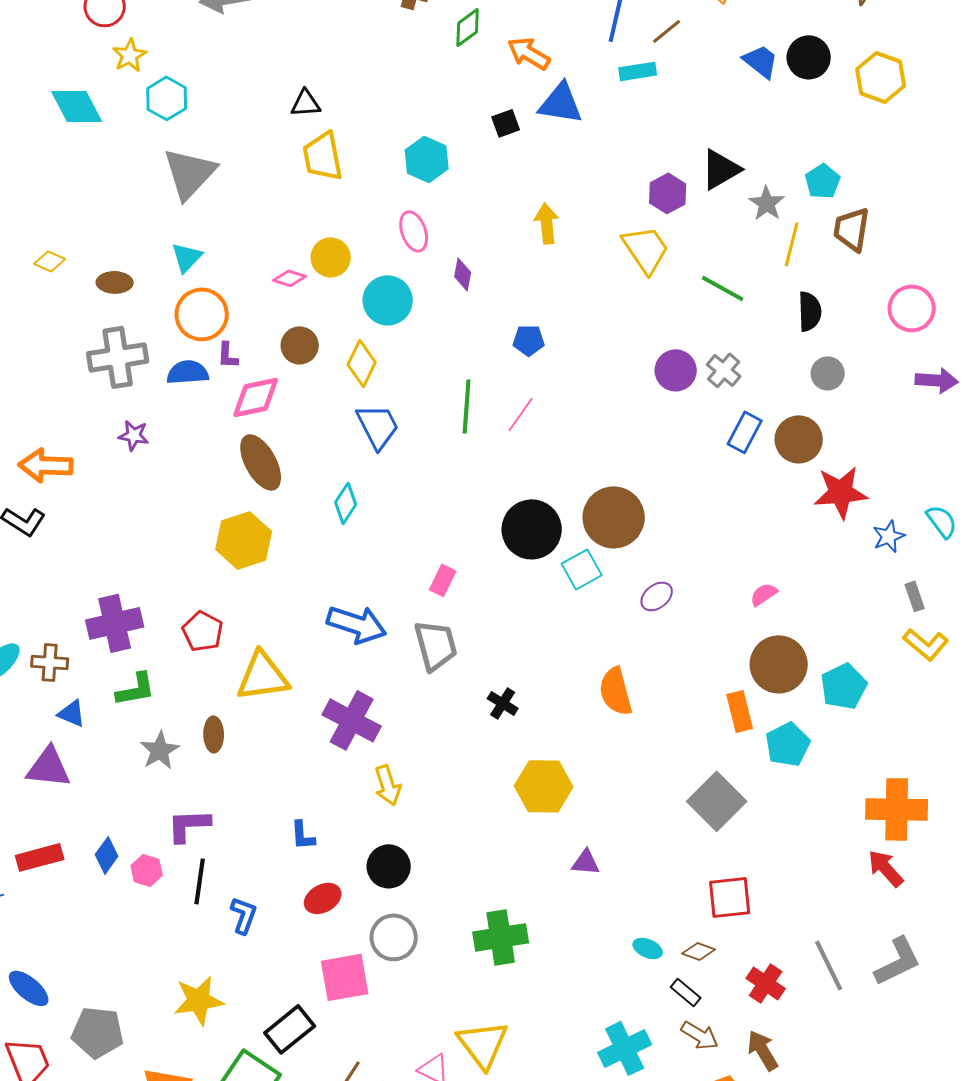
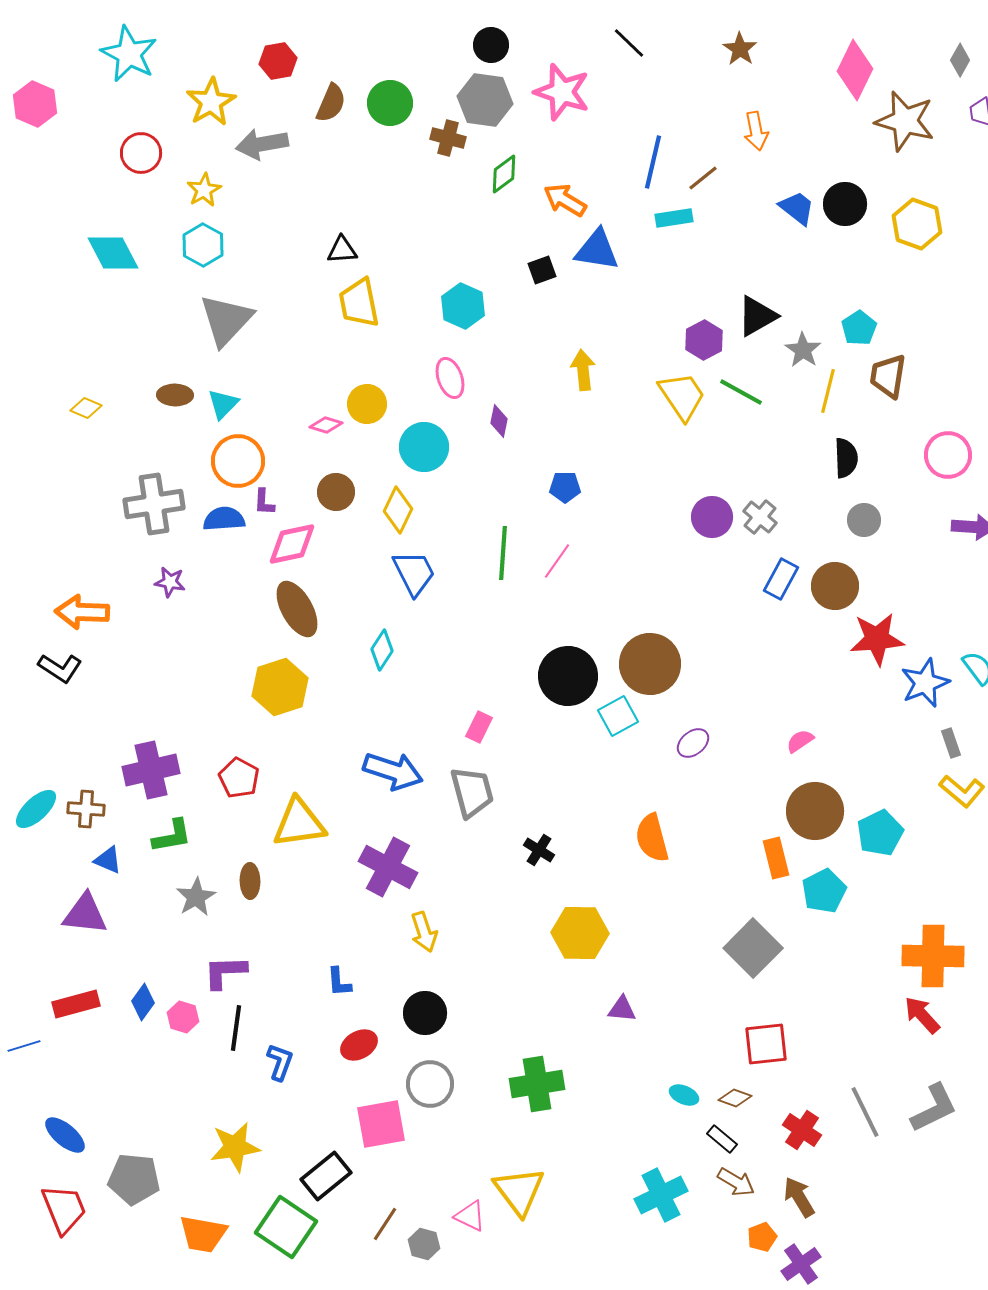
yellow star: (130, 55) -> (204, 190), moved
brown ellipse: (115, 282) -> (175, 395), moved
green line: (723, 288) -> (741, 392), moved
blue star: (889, 536) -> (925, 683), size x1.5

